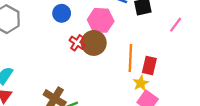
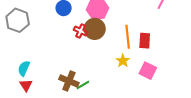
yellow star: (141, 83) -> (123, 61), moved

